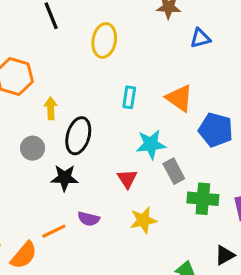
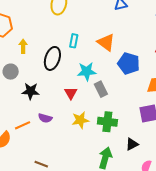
black ellipse: (78, 136) -> (52, 58), moved
green cross: (203, 199) -> (107, 122), moved

